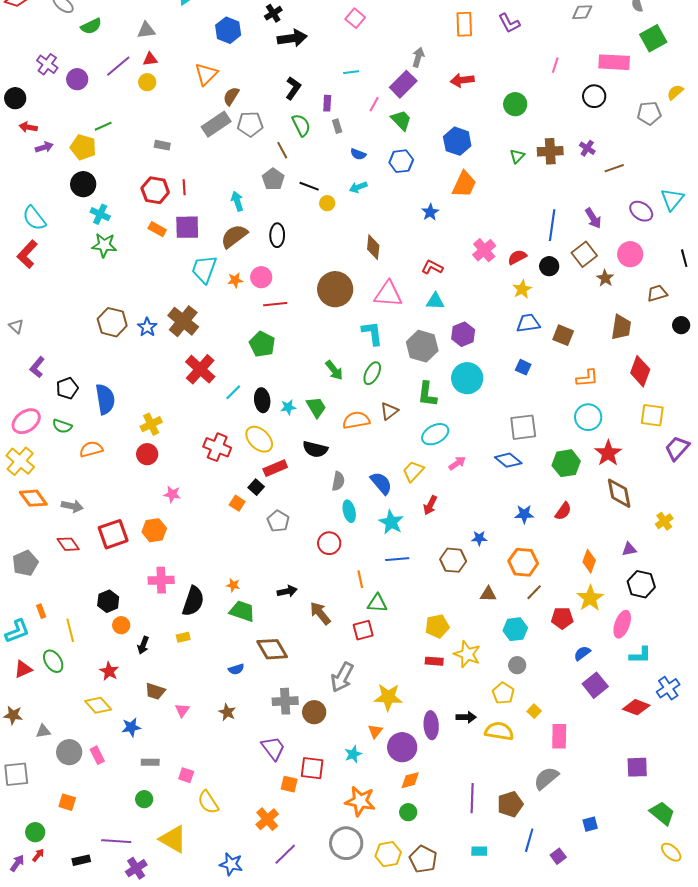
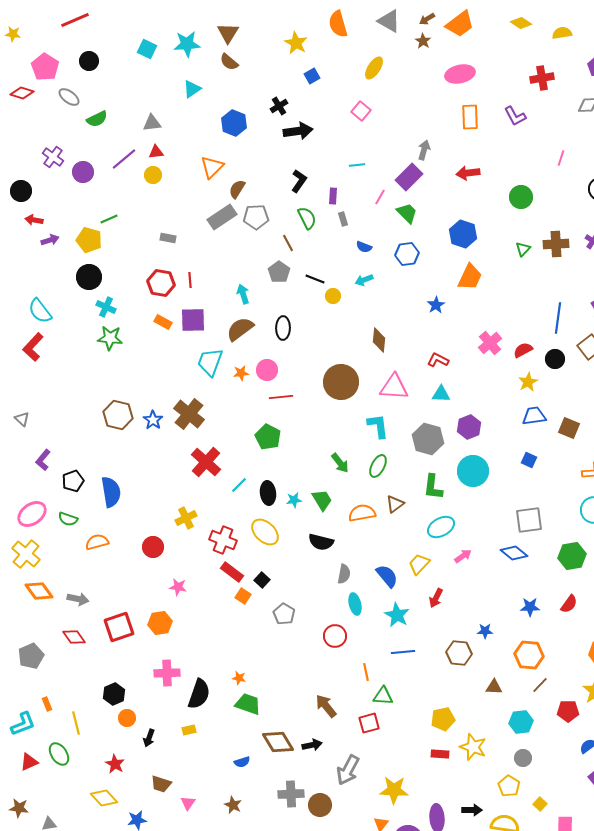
yellow cross: (151, 424) -> (186, 518), moved
red rectangle: (275, 468) -> (232, 572), moved, turned 60
black arrow: (287, 591) -> (312, 745), moved

